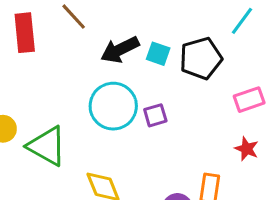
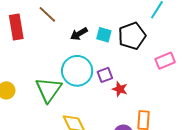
black arrow: (120, 50) -> (79, 34), size x0.7
green triangle: (47, 146) -> (49, 90), moved, turned 40
red star: (247, 149) -> (120, 89), moved

